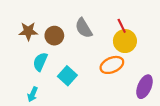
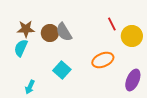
gray semicircle: (84, 28) -> (64, 32), moved
yellow circle: (125, 41) -> (132, 36), moved
cyan semicircle: (40, 62) -> (21, 48), moved

